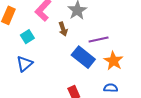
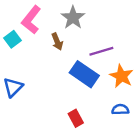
cyan square: (27, 37) -> (13, 39), moved

